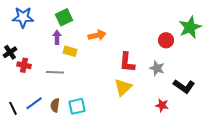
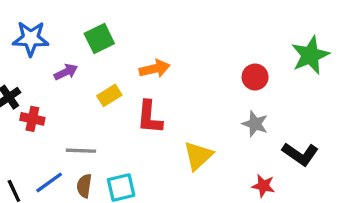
purple arrow: (57, 37) -> (66, 72), moved, turned 64
red circle: (166, 40) -> (255, 77), moved
yellow rectangle: (70, 51) -> (109, 95), turned -48
red L-shape: (127, 62) -> (150, 117), moved
gray line: (55, 72) -> (81, 151), moved

